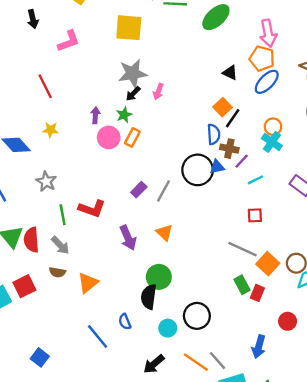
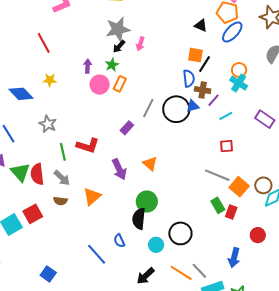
orange square: (223, 107) -> (195, 55), turned -35
gray line: (164, 191) -> (148, 108), moved
orange triangle: (88, 283) -> (92, 196), moved

